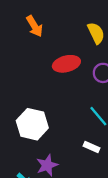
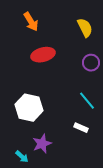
red ellipse: (66, 64) -> (43, 55), moved

